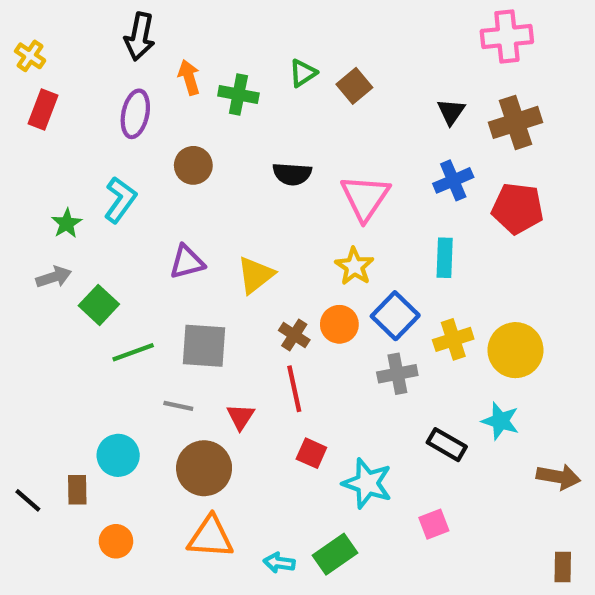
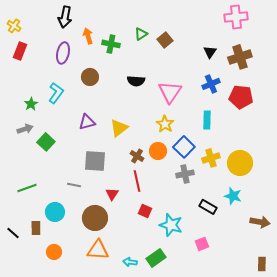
green line: (133, 352) -> (27, 188), moved
gray line: (178, 406) -> (74, 185), moved

